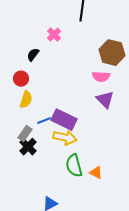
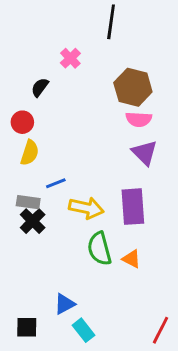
brown hexagon: (112, 53) -> (133, 87), moved
purple rectangle: (64, 120) -> (133, 207), moved, turned 60
gray rectangle: (25, 134) -> (28, 202), turned 63

